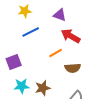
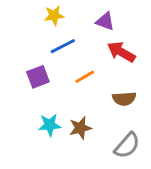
orange line: (56, 53) -> (85, 77), moved
purple square: (14, 62) -> (38, 77), moved

